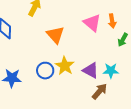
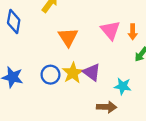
purple triangle: (91, 70) -> (92, 72), moved
brown arrow: (100, 91) -> (107, 107), turned 42

